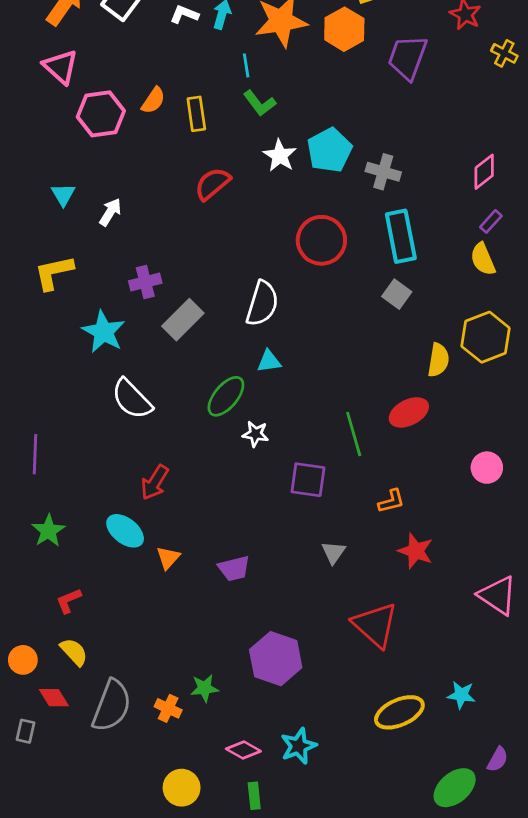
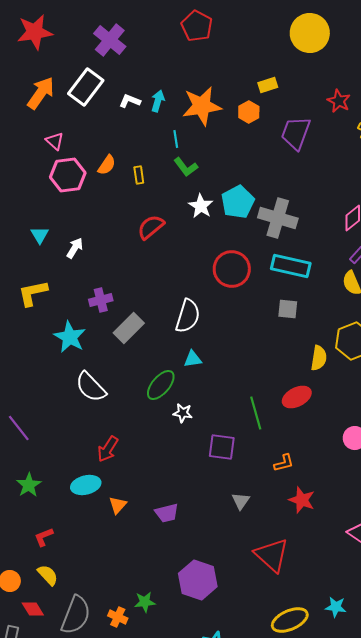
orange hexagon: (344, 29) -> (249, 112), size x0.7
pink triangle: (61, 67) -> (55, 141), moved, size x0.7
yellow rectangle: (196, 114) -> (139, 175), size x0.7
gray cross: (383, 172) -> (278, 218), size x1.5
cyan rectangle: (401, 236) -> (291, 266), turned -66
gray square: (397, 294) -> (288, 309), turned -30
purple line: (35, 454) -> (19, 428), turned -40
cyan ellipse: (125, 531) -> (86, 485), turned -52

